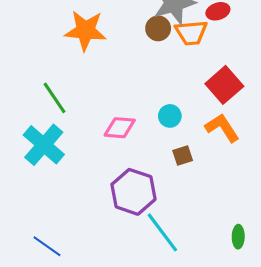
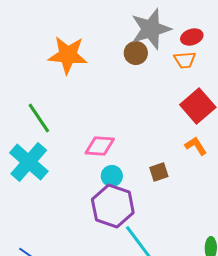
orange trapezoid: (191, 33) -> (185, 60), moved, size x0.7
cyan circle: (170, 116) -> (112, 176), moved
orange L-shape: (222, 128) -> (196, 146), size x0.7

